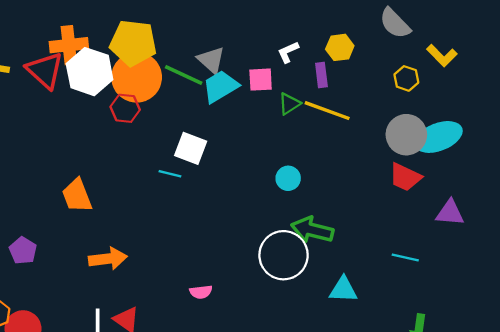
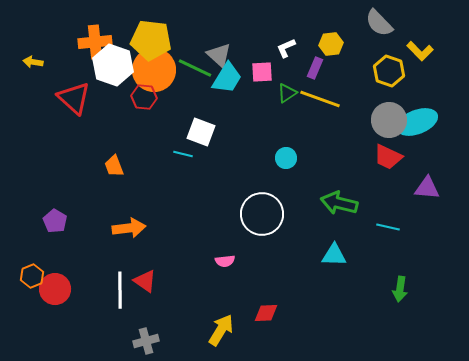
red triangle: (45, 70) -> (74, 98), moved
purple rectangle: (321, 75) -> (315, 68), turned 30
yellow hexagon: (406, 78) -> (389, 71), size x1.4
cyan trapezoid: (220, 86) -> (227, 78), turned 152
orange trapezoid: (77, 196) -> (114, 166), moved, size x0.7
green arrow: (312, 230) -> (339, 203), moved
white circle: (284, 255) -> (262, 214), moved
pink semicircle: (201, 292) -> (225, 261), moved

